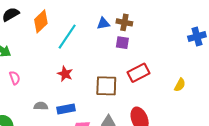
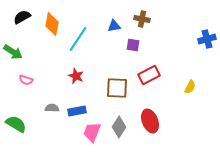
orange diamond: (41, 21) -> (52, 24), turned -35
brown cross: (124, 22) -> (142, 19), moved
pink semicircle: (15, 78) -> (26, 80), turned 128

